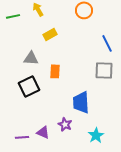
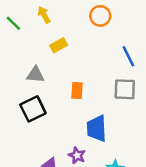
green line: (13, 16) -> (13, 23), turned 56
orange rectangle: (55, 71) -> (77, 91), moved

